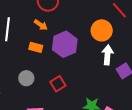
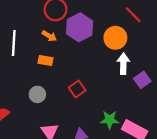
purple hexagon: (65, 44) -> (80, 27), moved
red square: (58, 84) -> (77, 89), moved

